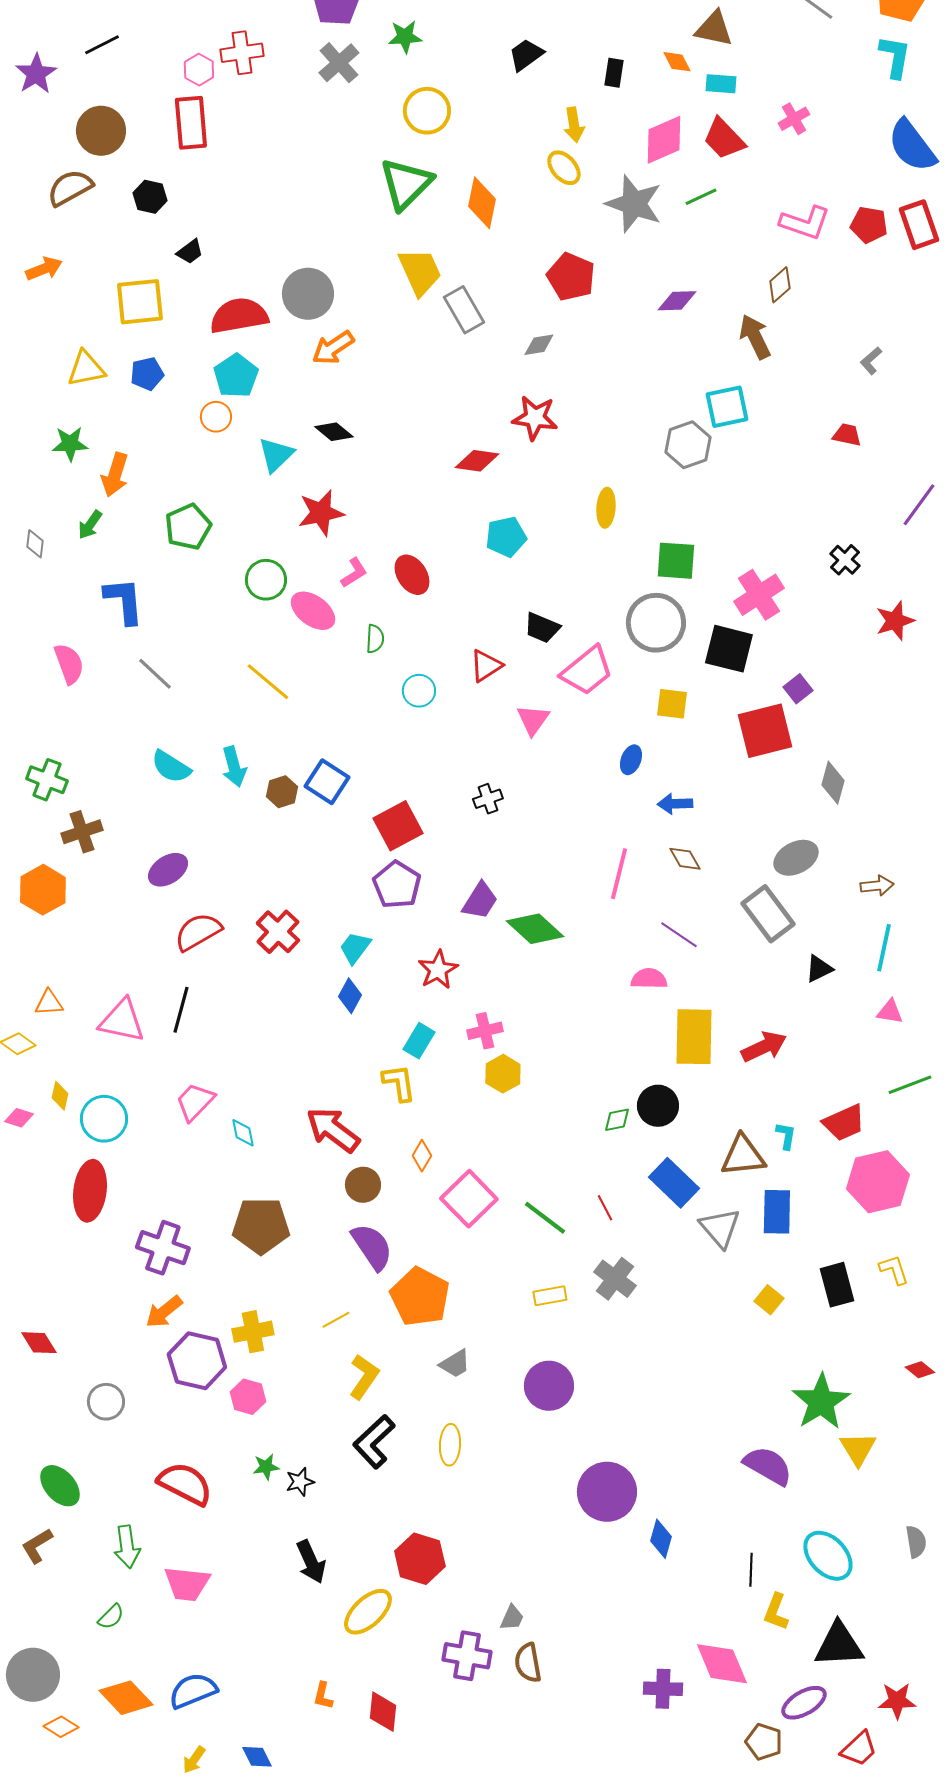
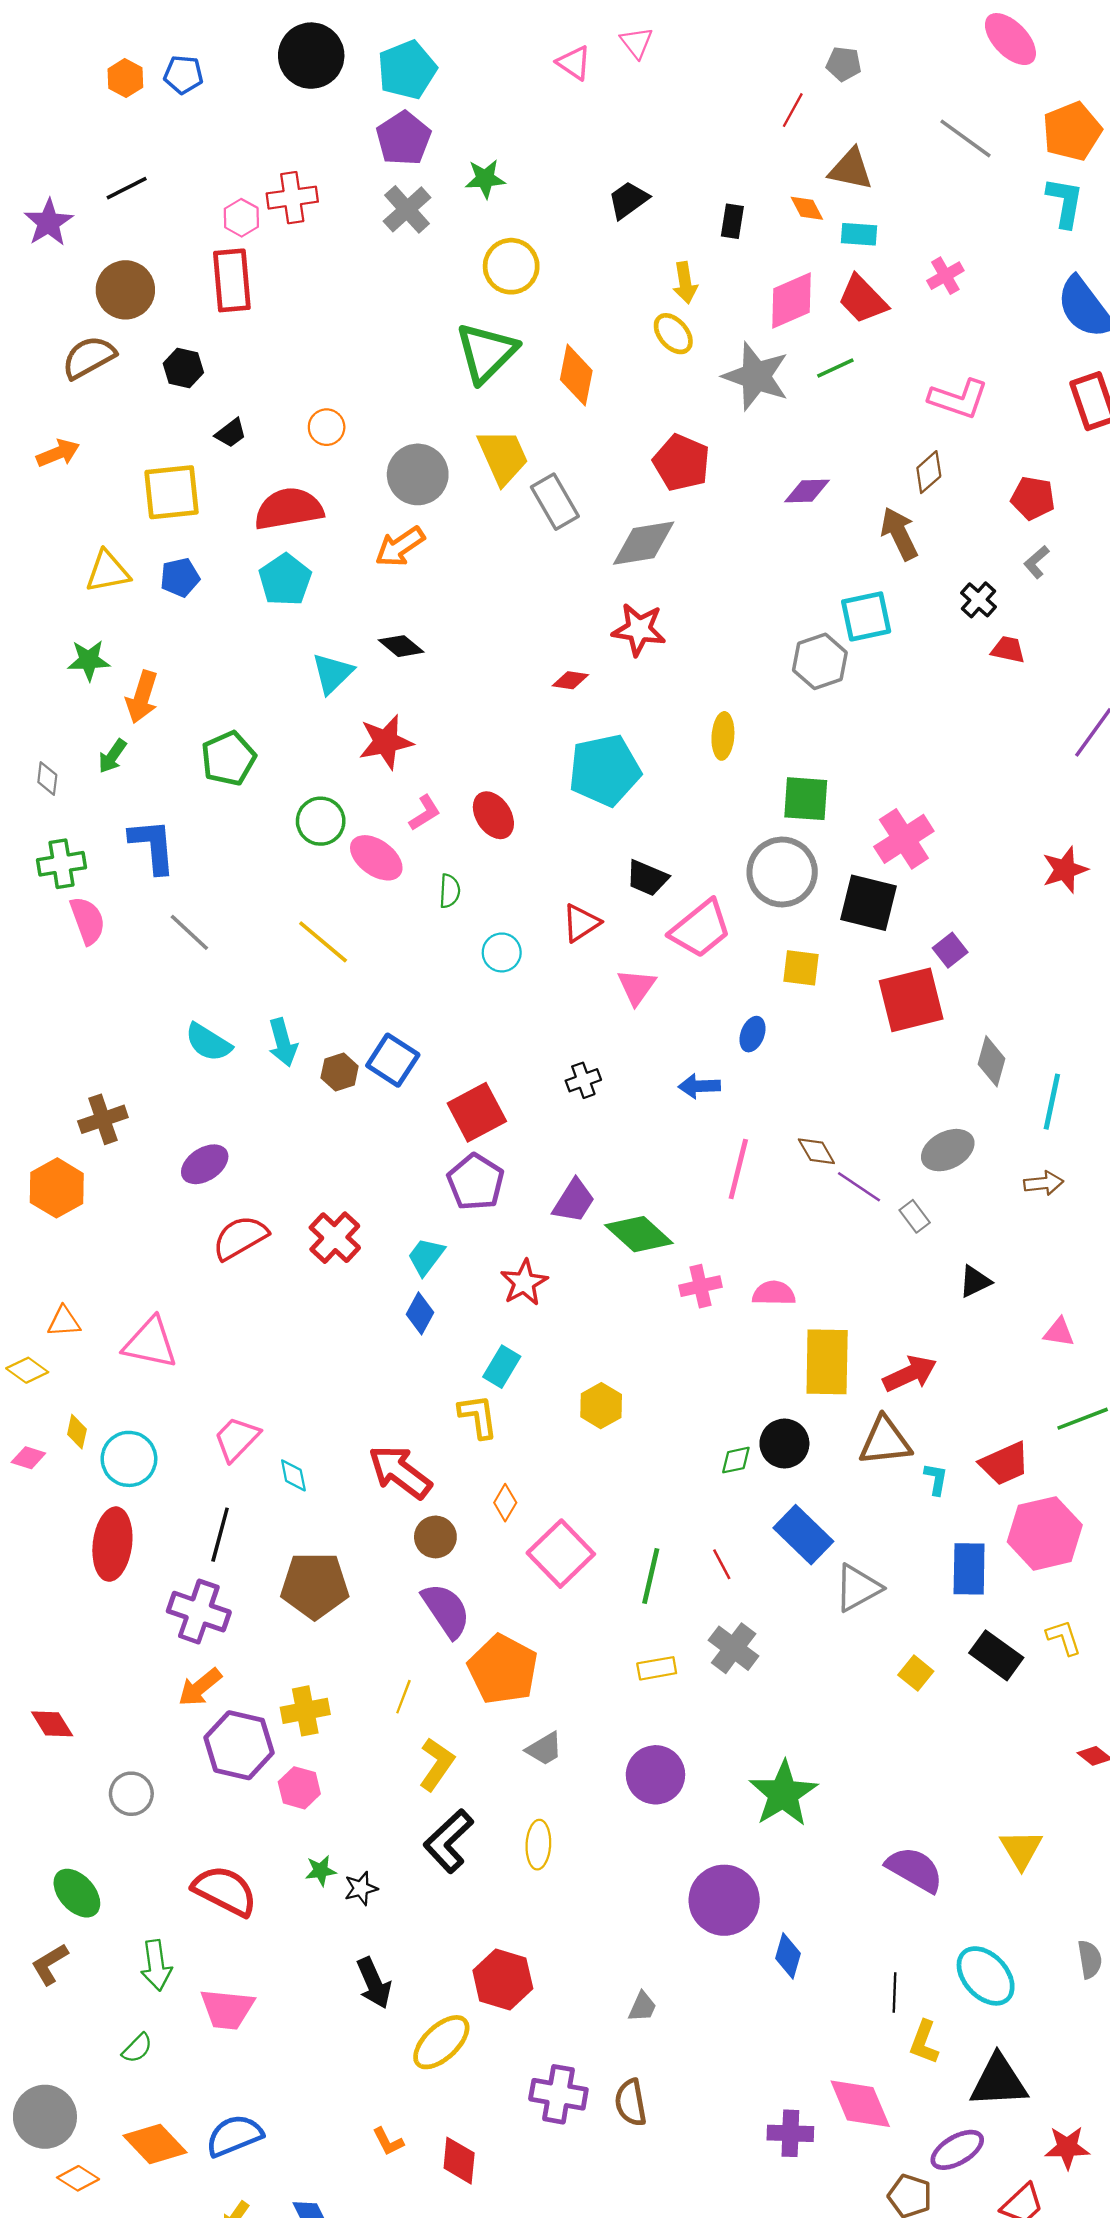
red pentagon: (869, 225) -> (1033, 498), moved
gray circle: (308, 294) -> (418, 474), moved
gray diamond: (539, 345) -> (644, 543), size x1.8
orange circle: (216, 417) -> (327, 427), moved
red diamond: (477, 461) -> (570, 680), size x0.7
cyan pentagon: (506, 537) -> (605, 770), size x1.5
black cross: (845, 560) -> (979, 600), moved
green cross: (47, 780) -> (62, 864), moved, turned -30
blue arrow: (675, 804) -> (699, 1086), moved
gray rectangle: (768, 914) -> (915, 1216), size x0.5
purple line: (679, 935) -> (859, 1187), moved
cyan line: (884, 948) -> (1052, 1102), moved
black line: (181, 1010) -> (220, 1535), moved
pink cross: (485, 1031) -> (700, 1286), moved
brown triangle: (743, 1156) -> (885, 1441), moved
blue rectangle: (777, 1212) -> (969, 1569), moved
green line: (545, 1218) -> (651, 1576), turned 66
gray triangle: (720, 1228) -> (858, 1588), turned 42
black rectangle: (837, 1285) -> (996, 1655), turned -39
yellow line: (336, 1320) -> (403, 1697), turned -40
green star: (821, 1402) -> (783, 1794), moved
gray trapezoid: (512, 1618) -> (642, 2007), moved
orange L-shape: (323, 1696) -> (388, 2142), turned -40

